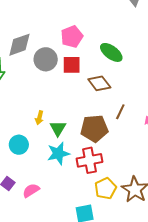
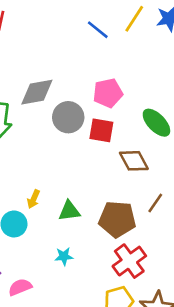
yellow arrow: (39, 118) -> (34, 199), moved
green triangle: (58, 128) -> (69, 211), turned 42
cyan star: (58, 153) -> (64, 256), moved, size x0.6
red cross: (90, 160) -> (129, 261), moved, turned -35

